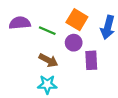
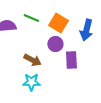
green line: (47, 31) -> (31, 18), moved

